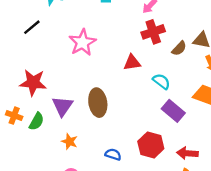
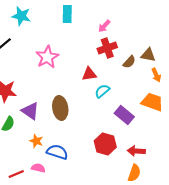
cyan semicircle: (161, 81) -> (102, 91), moved, turned -77
purple triangle: (62, 106) -> (30, 111), turned -30
blue semicircle: (113, 154) -> (57, 152), moved, size x1.5

